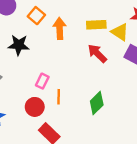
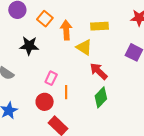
yellow triangle: (120, 32) -> (84, 47), moved
red arrow: (97, 53) -> (99, 71), moved

